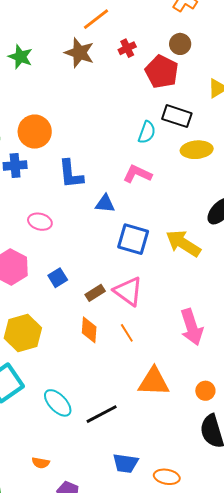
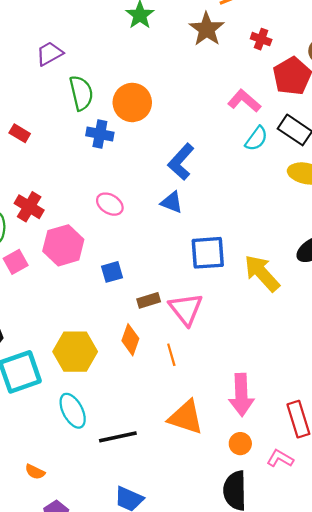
red cross: (127, 48) -> (261, 39), turned 30
blue L-shape: (71, 174) -> (181, 162), moved, turned 32
pink L-shape: (137, 174) -> (244, 101), moved
blue triangle: (105, 204) -> (172, 202), moved
blue square: (133, 239) -> (208, 253), turned -36
pink arrow: (192, 327) -> (241, 395), moved
yellow hexagon: (23, 333) -> (75, 352), moved

